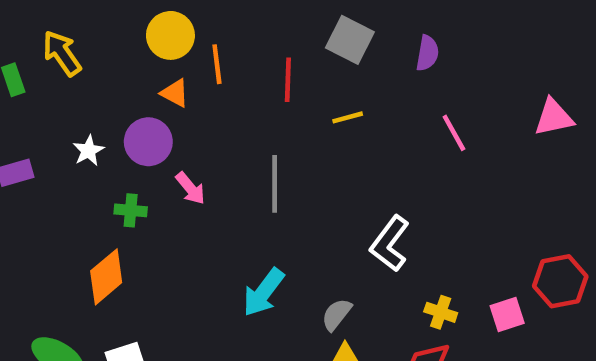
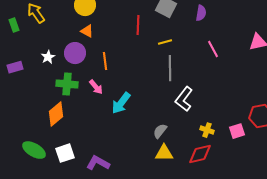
orange line: (217, 64) -> (105, 61), moved
gray line: (275, 184) -> (170, 68), moved
pink arrow: (190, 188) -> (96, 87), moved
green cross: (131, 210) -> (67, 84), size x1.5
cyan arrow: (263, 292) -> (121, 103), moved

